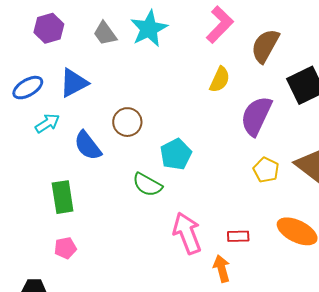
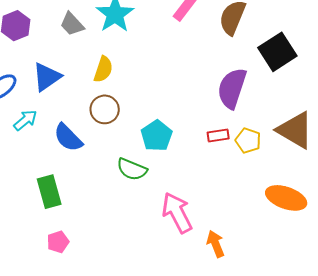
yellow semicircle: (220, 80) -> (103, 69), moved
red rectangle: (238, 236) -> (218, 135), moved

